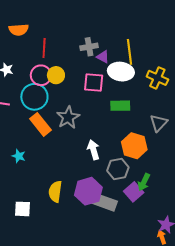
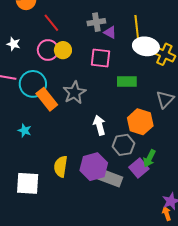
red line: (44, 48) -> (51, 23), turned -42
white ellipse: (121, 72) -> (146, 46), moved
cyan circle: (34, 97) -> (33, 84), moved
white square: (22, 209) -> (28, 183), size x1.4

